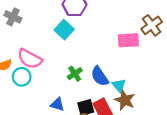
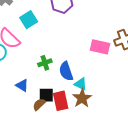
cyan square: (64, 30) -> (29, 20), moved
cyan triangle: (119, 85) -> (81, 84), turned -40

